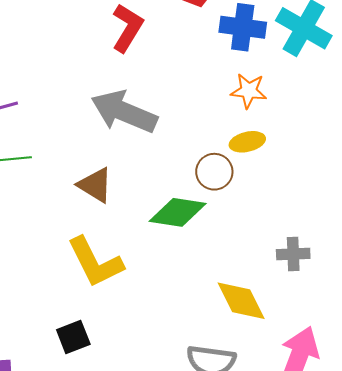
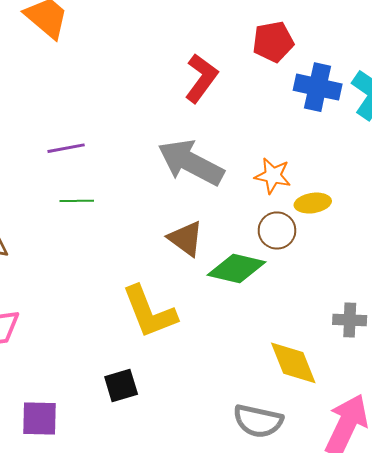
orange star: (249, 91) -> (273, 176), moved
brown triangle: (95, 185) -> (186, 238), moved

